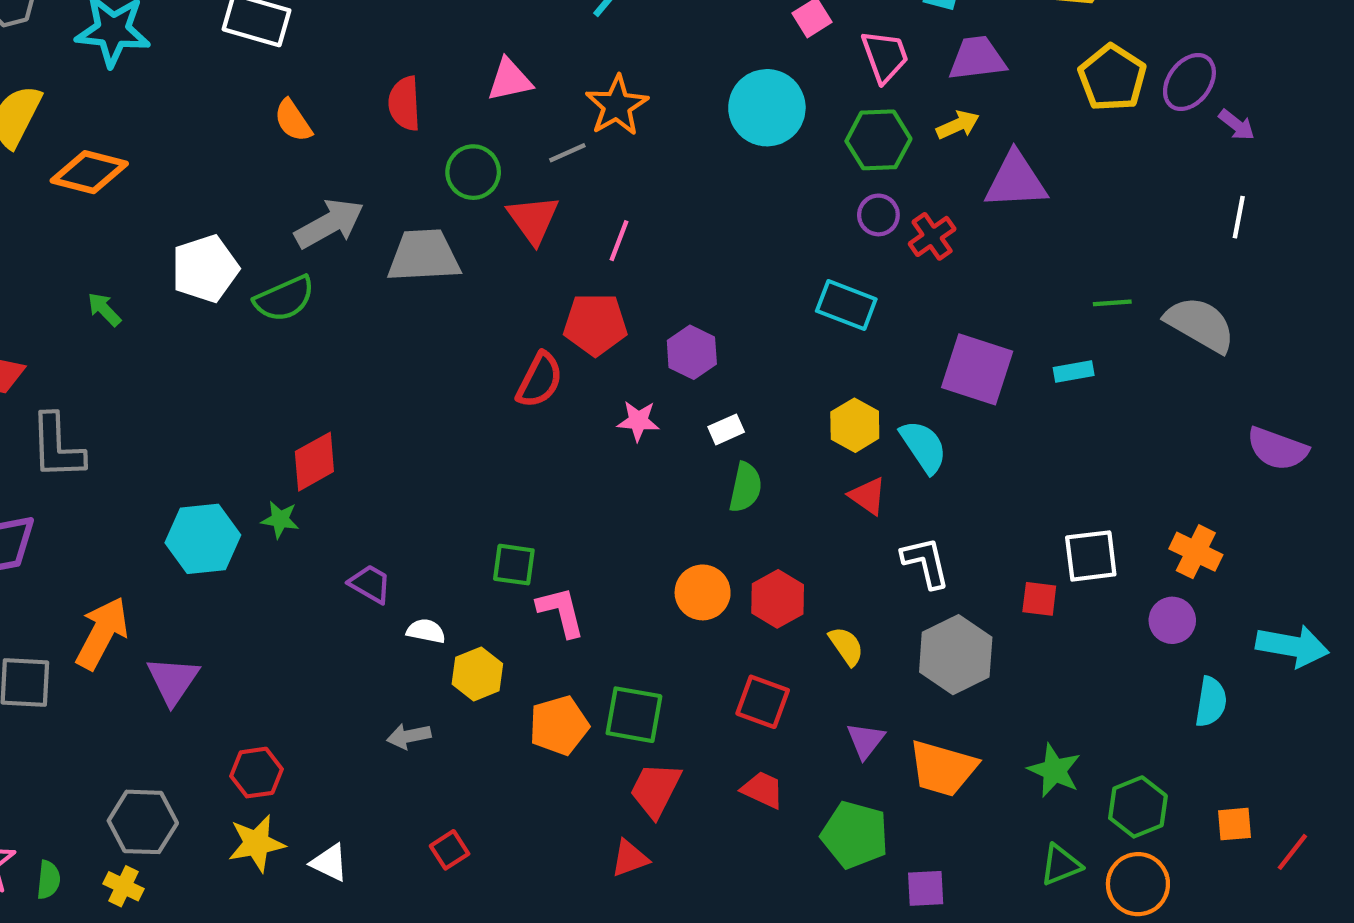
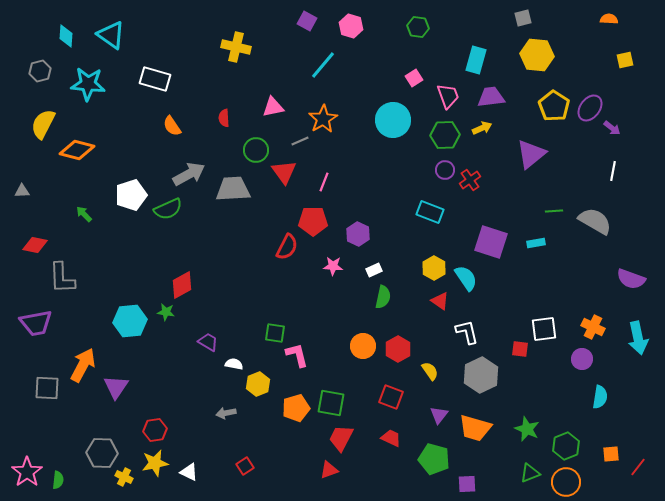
red semicircle: (404, 103) -> (224, 118), size x0.7
purple triangle: (1016, 181) -> (531, 154), moved, turned -36
cyan arrow: (1292, 646) -> (638, 338), moved, turned 68
yellow cross: (124, 886) -> (124, 477), moved

